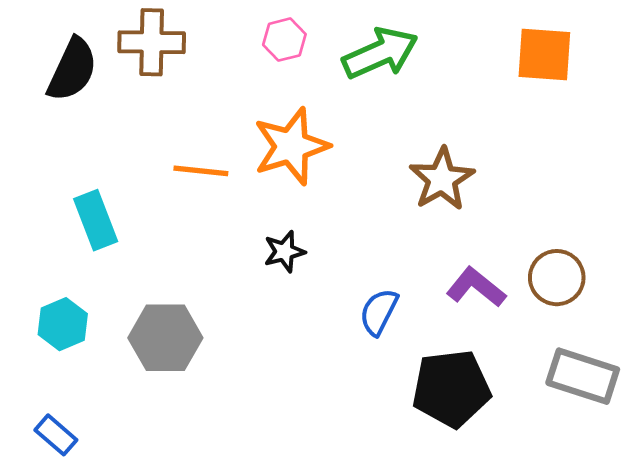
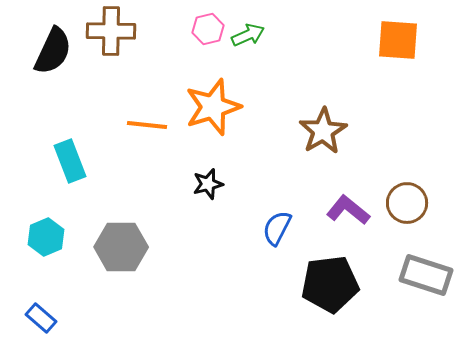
green arrow: (380, 53) -> (248, 35), moved, size x0.6

